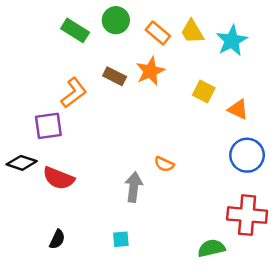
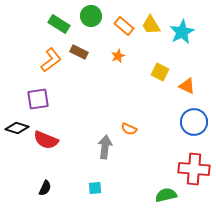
orange star: (150, 71) -> (118, 56), size x0.6
brown rectangle: (115, 76) -> (79, 52), moved
orange L-shape: (74, 93) -> (51, 60), moved

